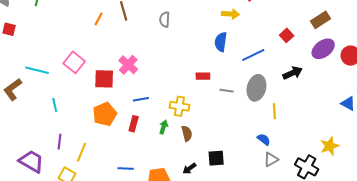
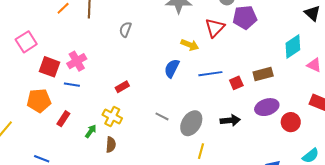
brown rectangle: (321, 20) -> (263, 74), moved
blue line: (253, 55) -> (210, 74), moved
red rectangle: (203, 76) -> (122, 87), moved, turned -48
blue line: (141, 99) -> (72, 85), moved

